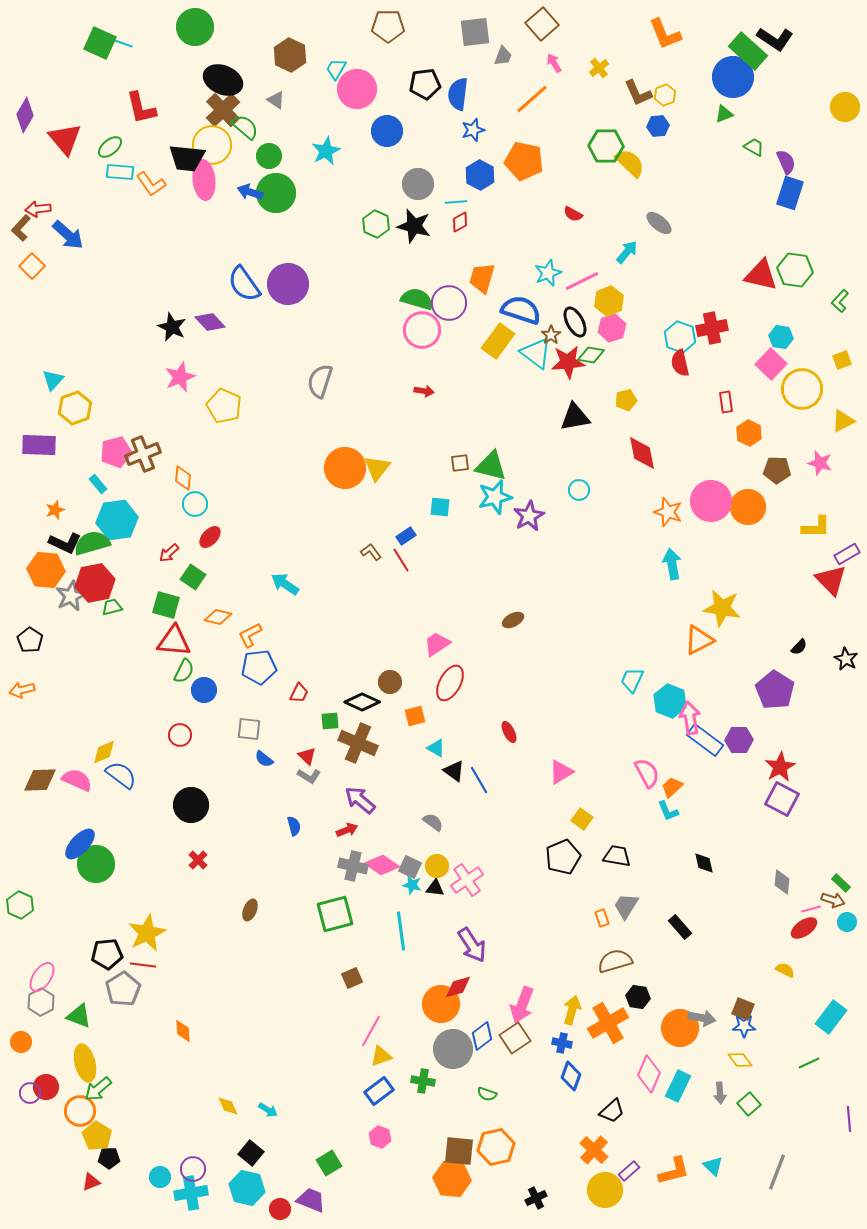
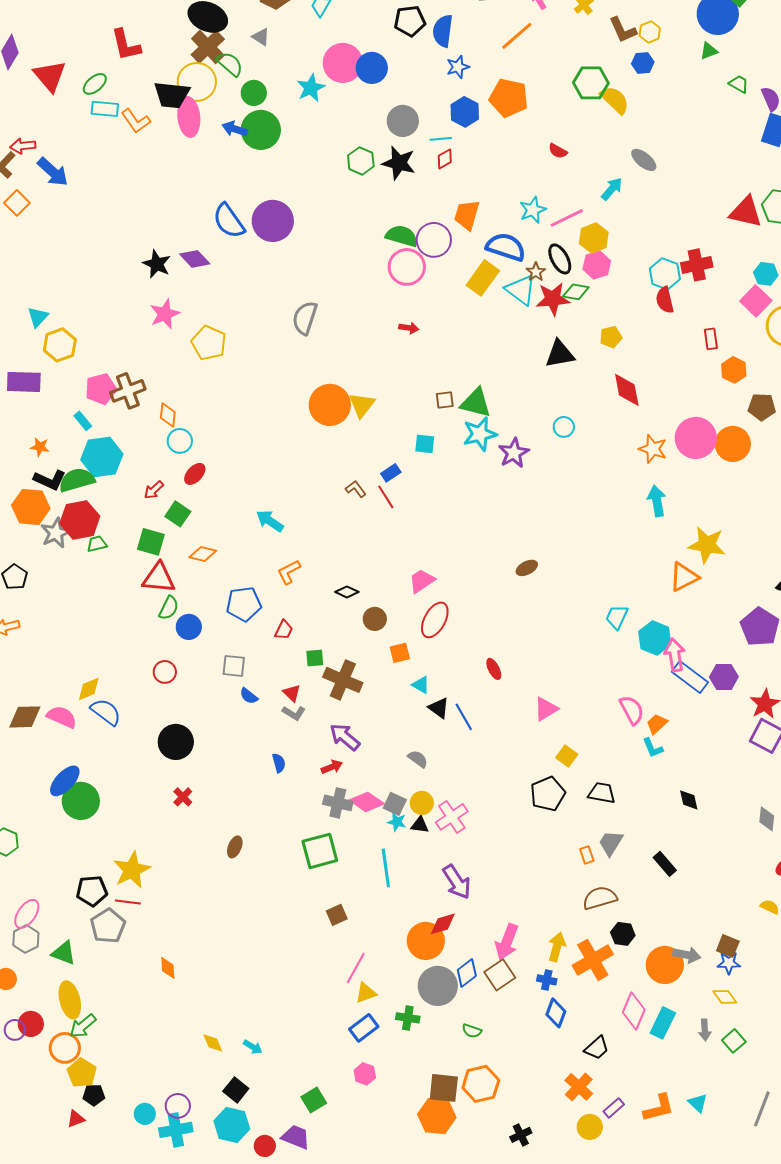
pink circle: (357, 89) -> (343, 63), moved
orange star: (55, 510) -> (40, 447), turned 30
brown ellipse: (513, 620) -> (527, 568), moved
orange L-shape: (250, 635) -> (289, 572), moved
black diamond: (362, 702) -> (347, 592), moved, size x0.7
yellow circle: (605, 1190) -> (590, 1127), size x0.7

